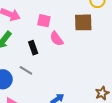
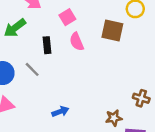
pink square: (44, 21) -> (67, 17), turned 32

